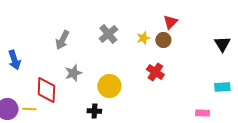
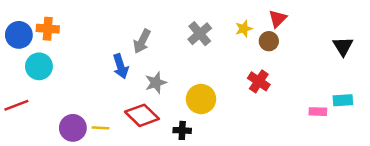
yellow star: (143, 38) -> (244, 29), moved
blue arrow: (14, 60) -> (121, 66), moved
red diamond: (46, 90) -> (142, 115), moved, turned -48
pink rectangle: (202, 113) -> (318, 112), moved

